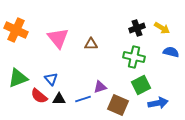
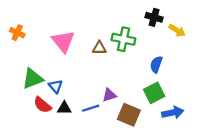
black cross: (137, 28) -> (154, 17), moved, turned 35
orange cross: (16, 30) -> (17, 33), size x0.6
blue semicircle: (171, 52) -> (156, 64), moved, turned -84
green cross: (134, 57) -> (123, 39), moved
green triangle: (18, 78) -> (33, 79), moved

